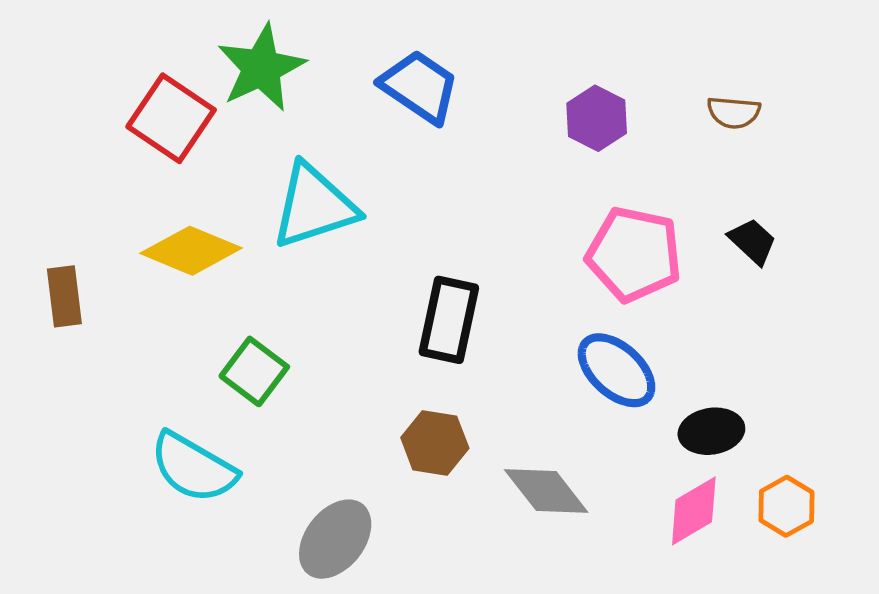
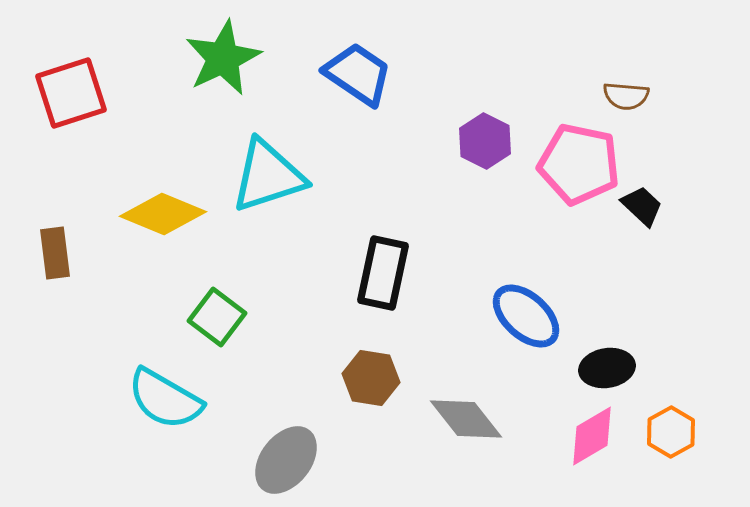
red square: (171, 118) -> (71, 93), moved, turned 38
purple hexagon: (597, 118) -> (485, 141), moved
pink pentagon: (634, 254) -> (579, 164), moved

